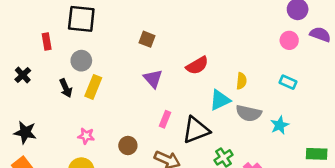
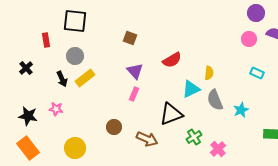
cyan rectangle: (288, 82) -> (257, 73), moved
yellow rectangle: (93, 87) -> (85, 78), turned 30
gray semicircle: (249, 113) -> (215, 100), turned 55
pink rectangle: (165, 119) -> (134, 94), moved
pink star: (86, 136) -> (56, 109), moved

